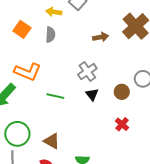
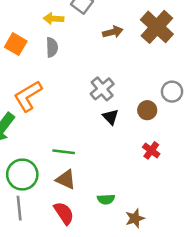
brown arrow: (101, 37) -> (113, 32), moved
orange L-shape: (28, 72) -> (28, 96), turned 132
green line: (55, 96) -> (64, 152), moved

